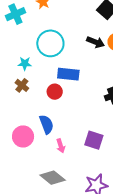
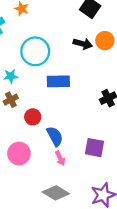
brown cross: (22, 85) -> (11, 100), turned 32
red circle: (55, 92) -> (33, 117), moved
blue semicircle: (46, 124) -> (55, 136), moved

